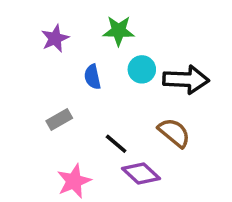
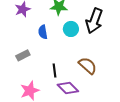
black arrow: (186, 80) -> (94, 21), moved, turned 105
black line: (116, 144) -> (54, 70), turned 40

